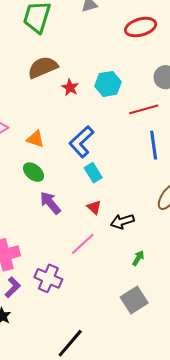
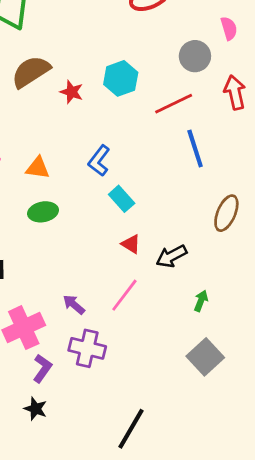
blue L-shape: (81, 142) -> (99, 161), size x0.7
green ellipse: (34, 172) -> (43, 212), turned -40
purple arrow: (50, 203) -> (74, 305), moved, size x0.7

